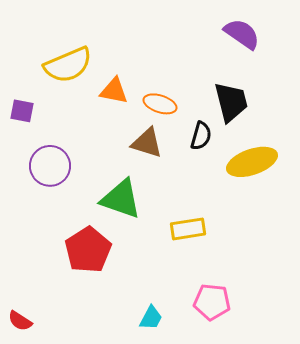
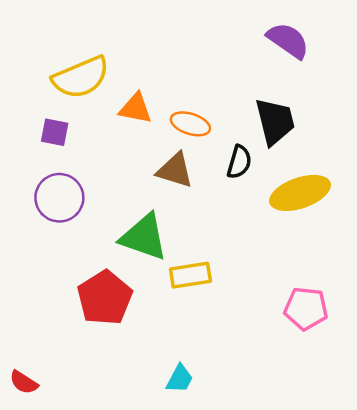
purple square: (22, 111) -> (55, 132), moved
yellow rectangle: (188, 229) -> (190, 275), moved
pink pentagon: (212, 302) -> (306, 308), moved

